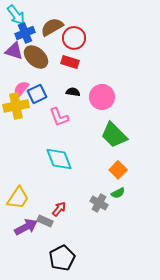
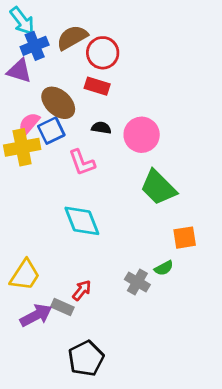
brown ellipse: (36, 57) -> (58, 103), moved
orange square: (118, 170) -> (185, 238), moved, turned 36

